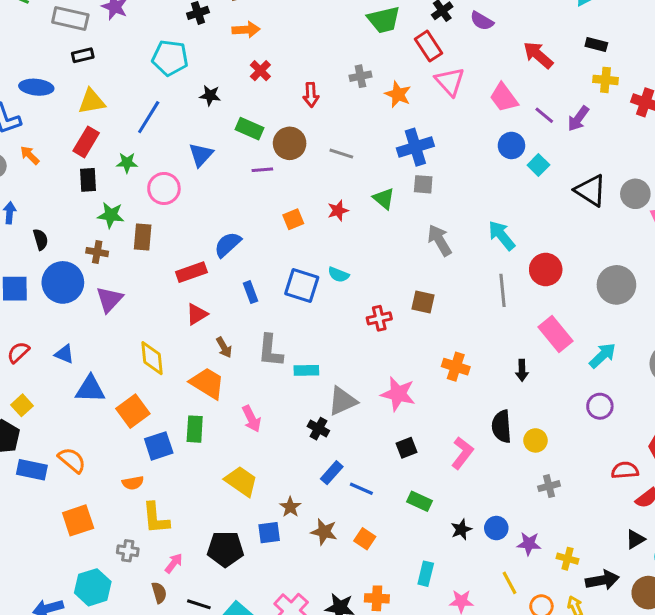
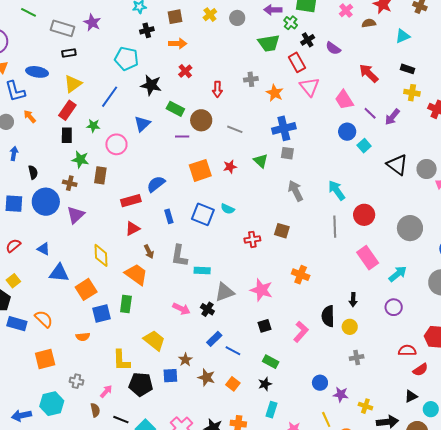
black star: (210, 95) -> (151, 85), size x1.5
yellow triangle: (92, 101) -> (73, 84), turned -30
orange square: (293, 219) -> (200, 170), size x1.6
black arrow: (522, 370) -> (353, 300), moved
pink arrow: (252, 419) -> (181, 309), moved, turned -42
yellow L-shape: (156, 518) -> (121, 360), moved
black star: (461, 529) -> (265, 384), moved

